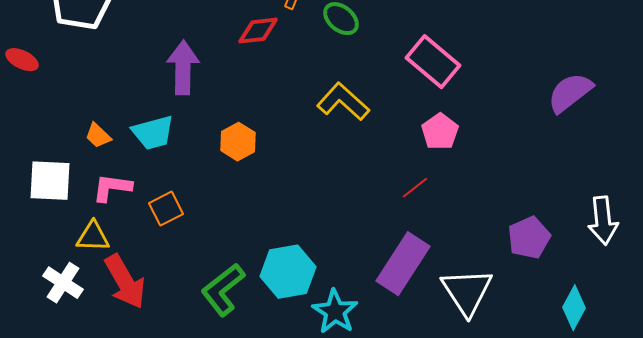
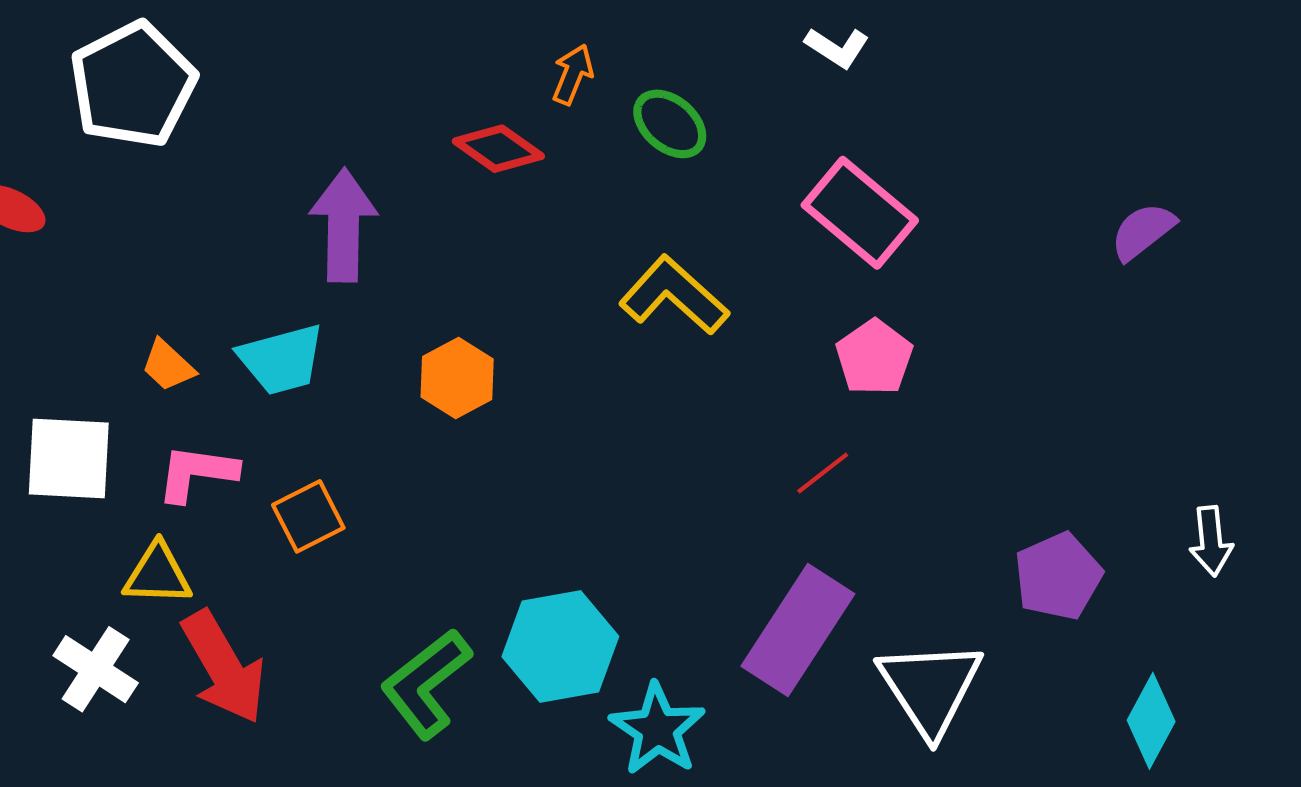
red diamond: (258, 31) -> (498, 149), turned 42
purple semicircle: (570, 93) -> (1143, 231), moved, size x0.7
white arrow: (603, 221) -> (1211, 541), size x0.7

